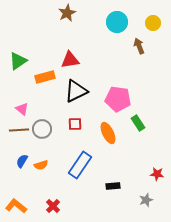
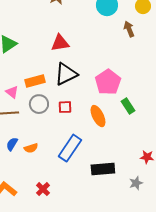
orange rectangle: (45, 77) -> (35, 81), moved
pink pentagon: (118, 99) -> (108, 82), turned 30
gray circle: (42, 129) -> (39, 104), moved
black rectangle: (113, 186) -> (103, 169), size x1.6

